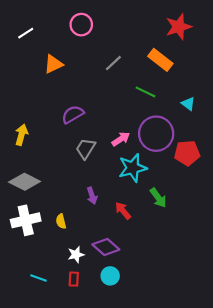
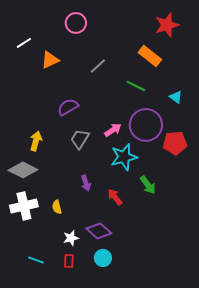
white line: (26, 33) -> (24, 43), moved
gray line: (113, 63) -> (98, 66), moved
yellow arrow: (21, 135) -> (36, 141), moved

